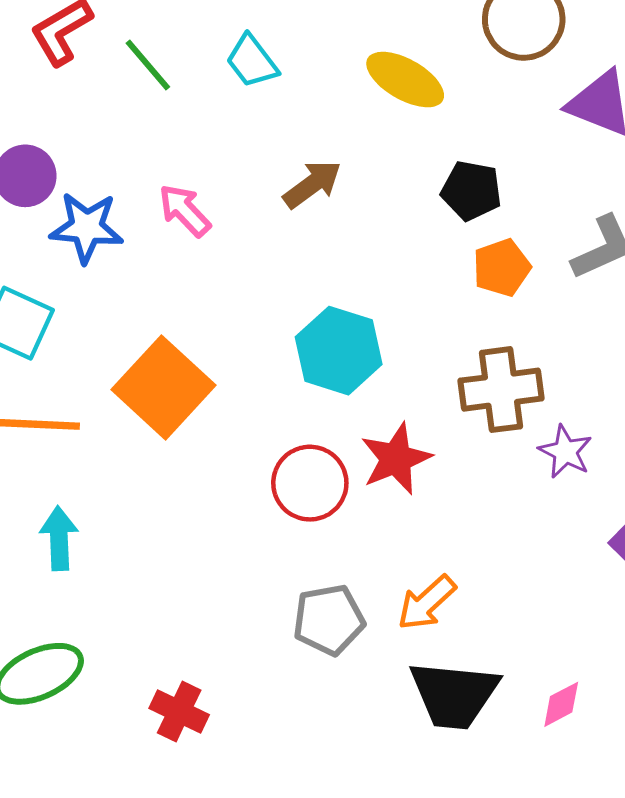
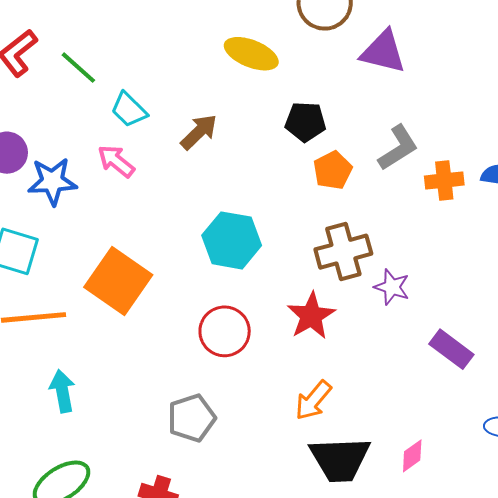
cyan trapezoid: (252, 61) -> (129, 110), moved
red star: (396, 459) -> (311, 316), moved
gray pentagon: (329, 620) -> (192, 418), moved

